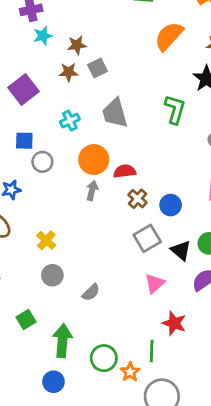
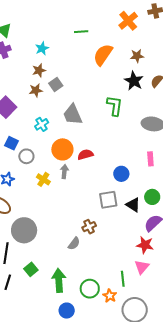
cyan star: (43, 36) -> (42, 48), moved
blue square: (24, 141) -> (12, 143), turned 32
brown cross: (138, 199) -> (89, 227), moved, turned 32
gray square: (147, 238) -> (108, 200), turned 30
yellow cross: (46, 240) -> (43, 179), moved
gray circle: (52, 275) -> (24, 230), moved, size x1.6
pink triangle: (155, 283) -> (142, 267), moved
red star: (174, 323) -> (145, 245), moved
blue circle: (53, 382) -> (67, 311), moved

